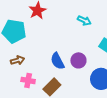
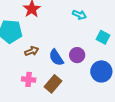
brown arrow: (17, 60) -> (32, 51), moved

